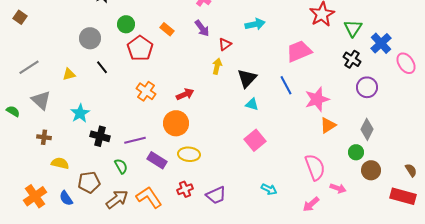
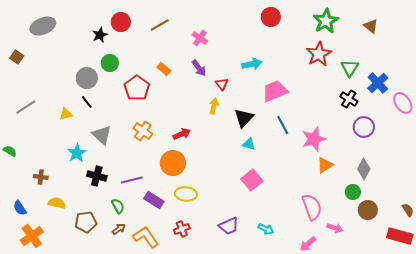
green circle: (126, 24) -> (110, 63), moved
red triangle: (225, 44) -> (222, 84), turned -32
pink trapezoid: (299, 51) -> (275, 91), moved
black line: (102, 67) -> (87, 102), moved
gray triangle: (41, 100) -> (102, 135), moved
purple trapezoid: (216, 195) -> (229, 226), moved
blue semicircle: (66, 198) -> (20, 208), moved
brown arrow: (117, 199) -> (119, 229), moved, size x0.6

